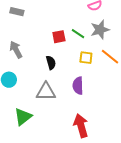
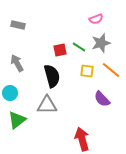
black semicircle: (51, 63) -> (52, 76), size x1.6
purple semicircle: (78, 86) -> (102, 99), moved, turned -42
green triangle: (23, 117) -> (17, 120), moved

